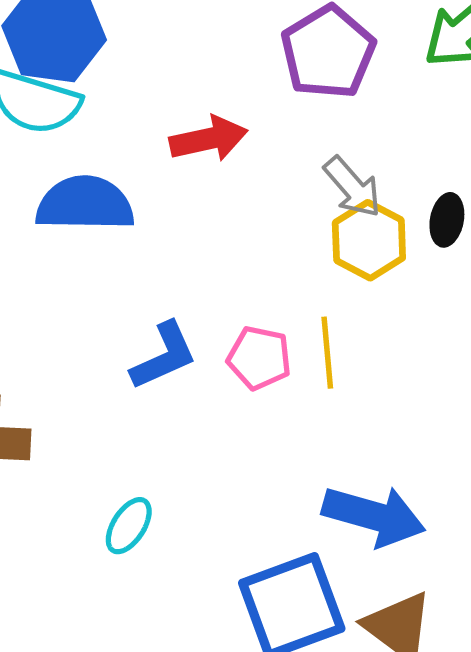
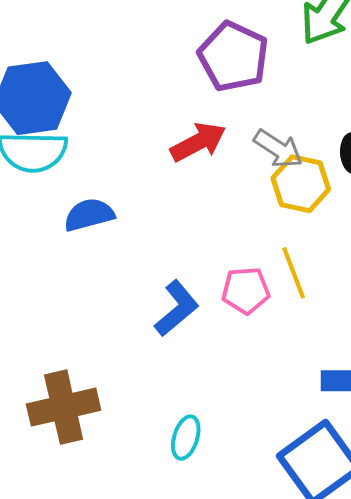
red arrow: (209, 139) -> (198, 142), moved
blue semicircle: (85, 204) -> (89, 215), size x0.7

